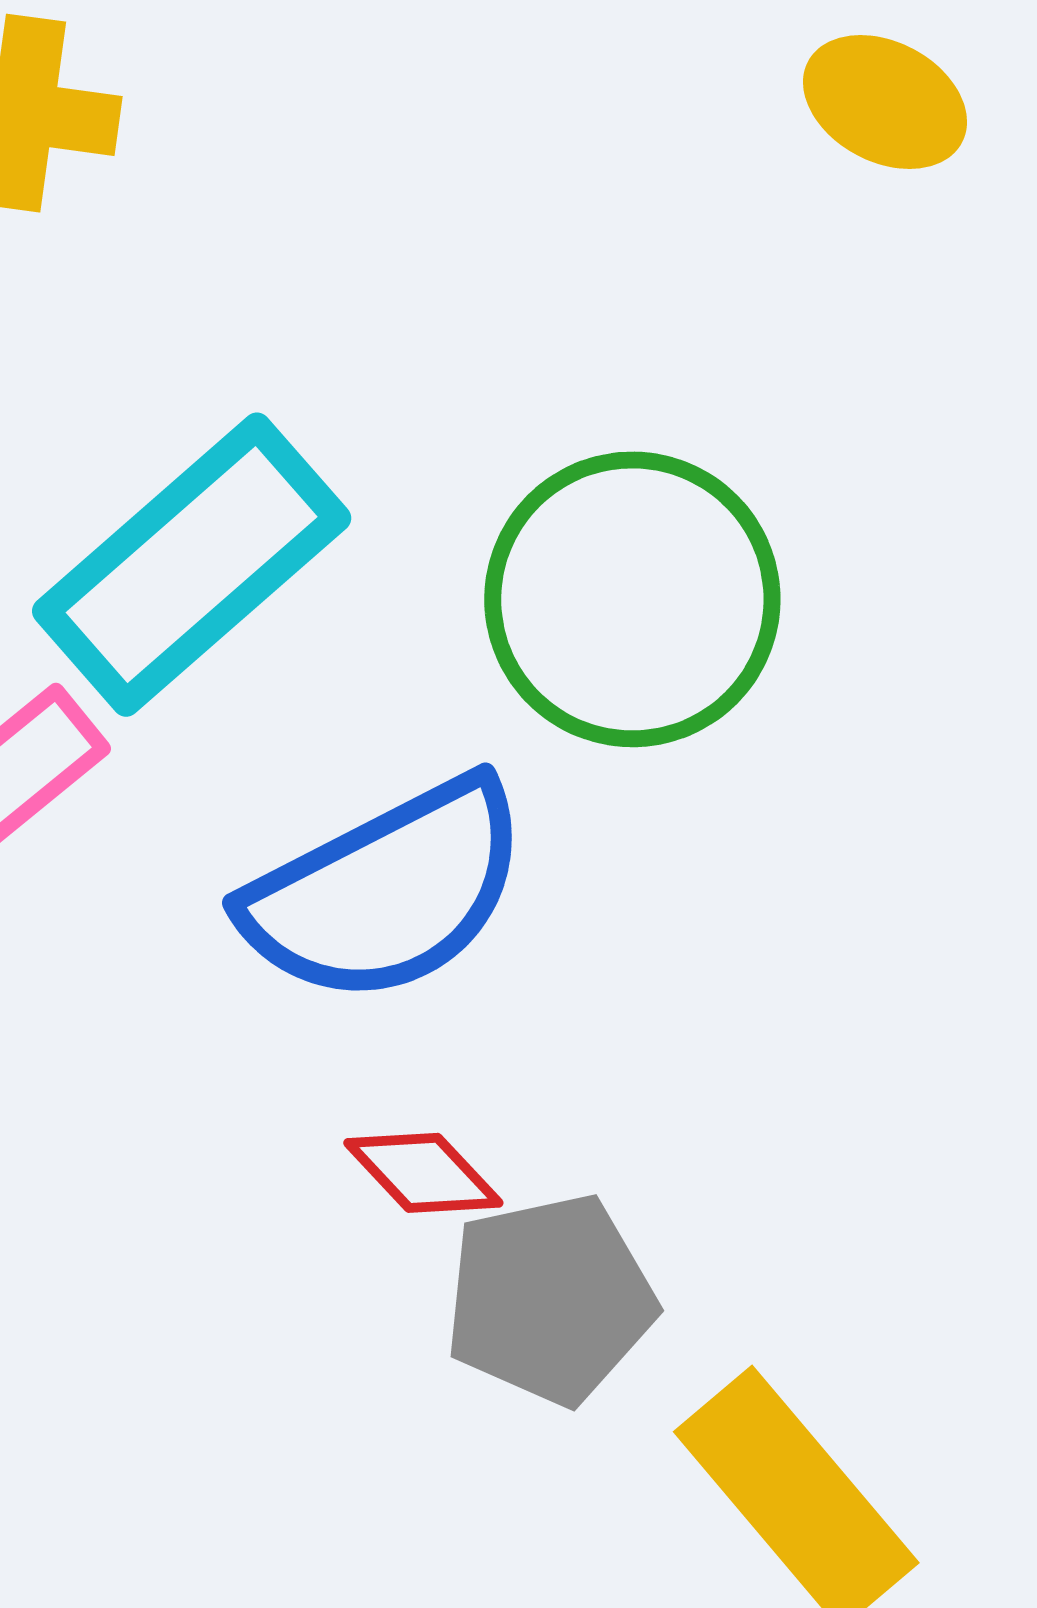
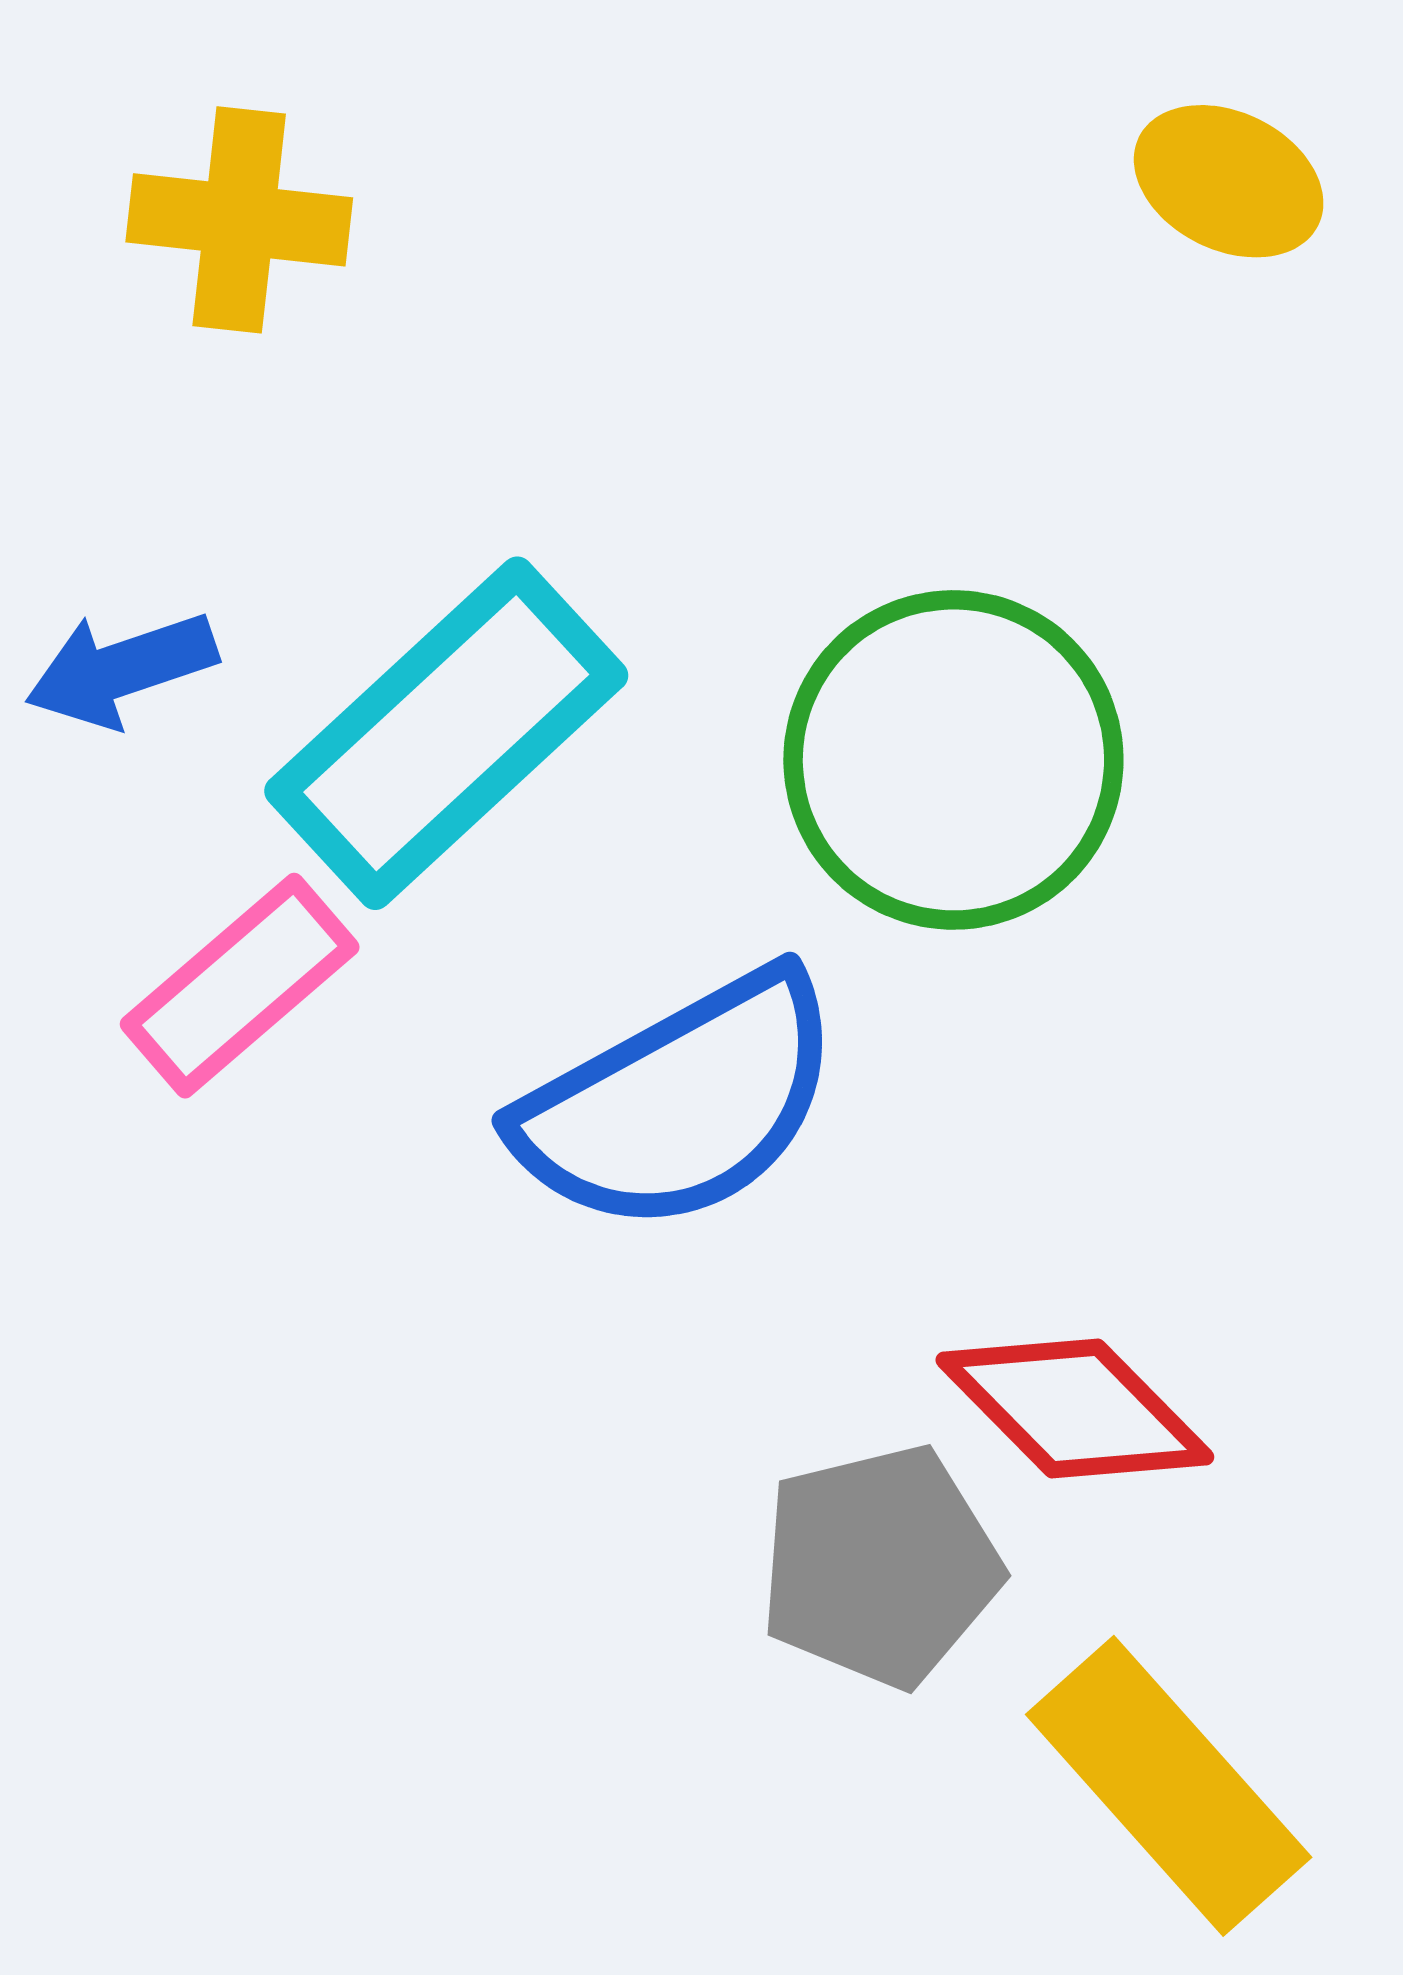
red diamond: (423, 1173) -> (1075, 1409), moved, size x1.5

